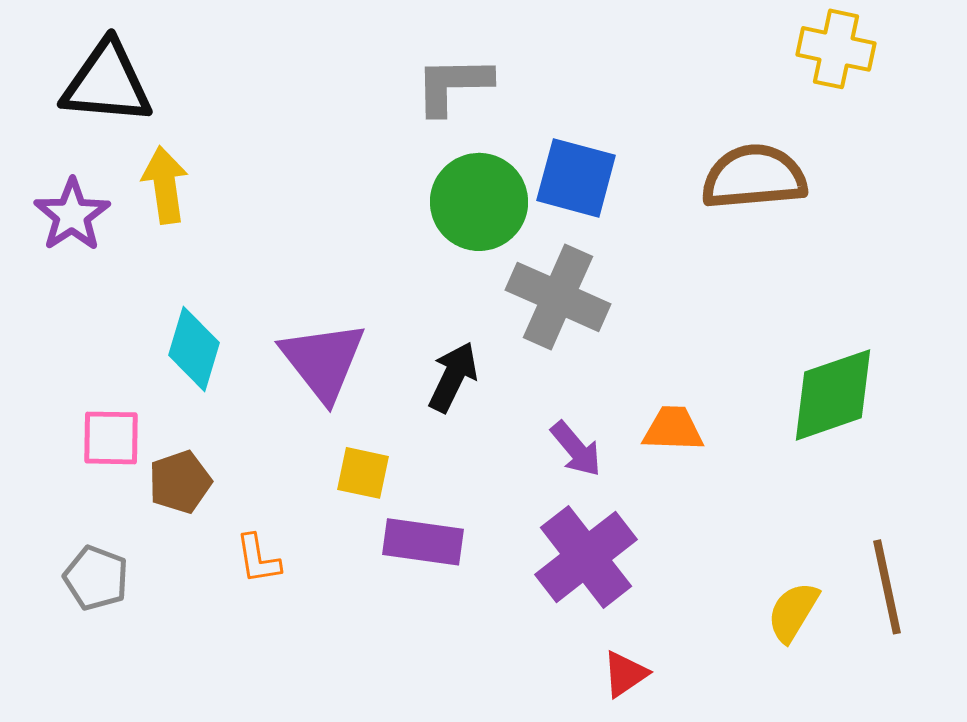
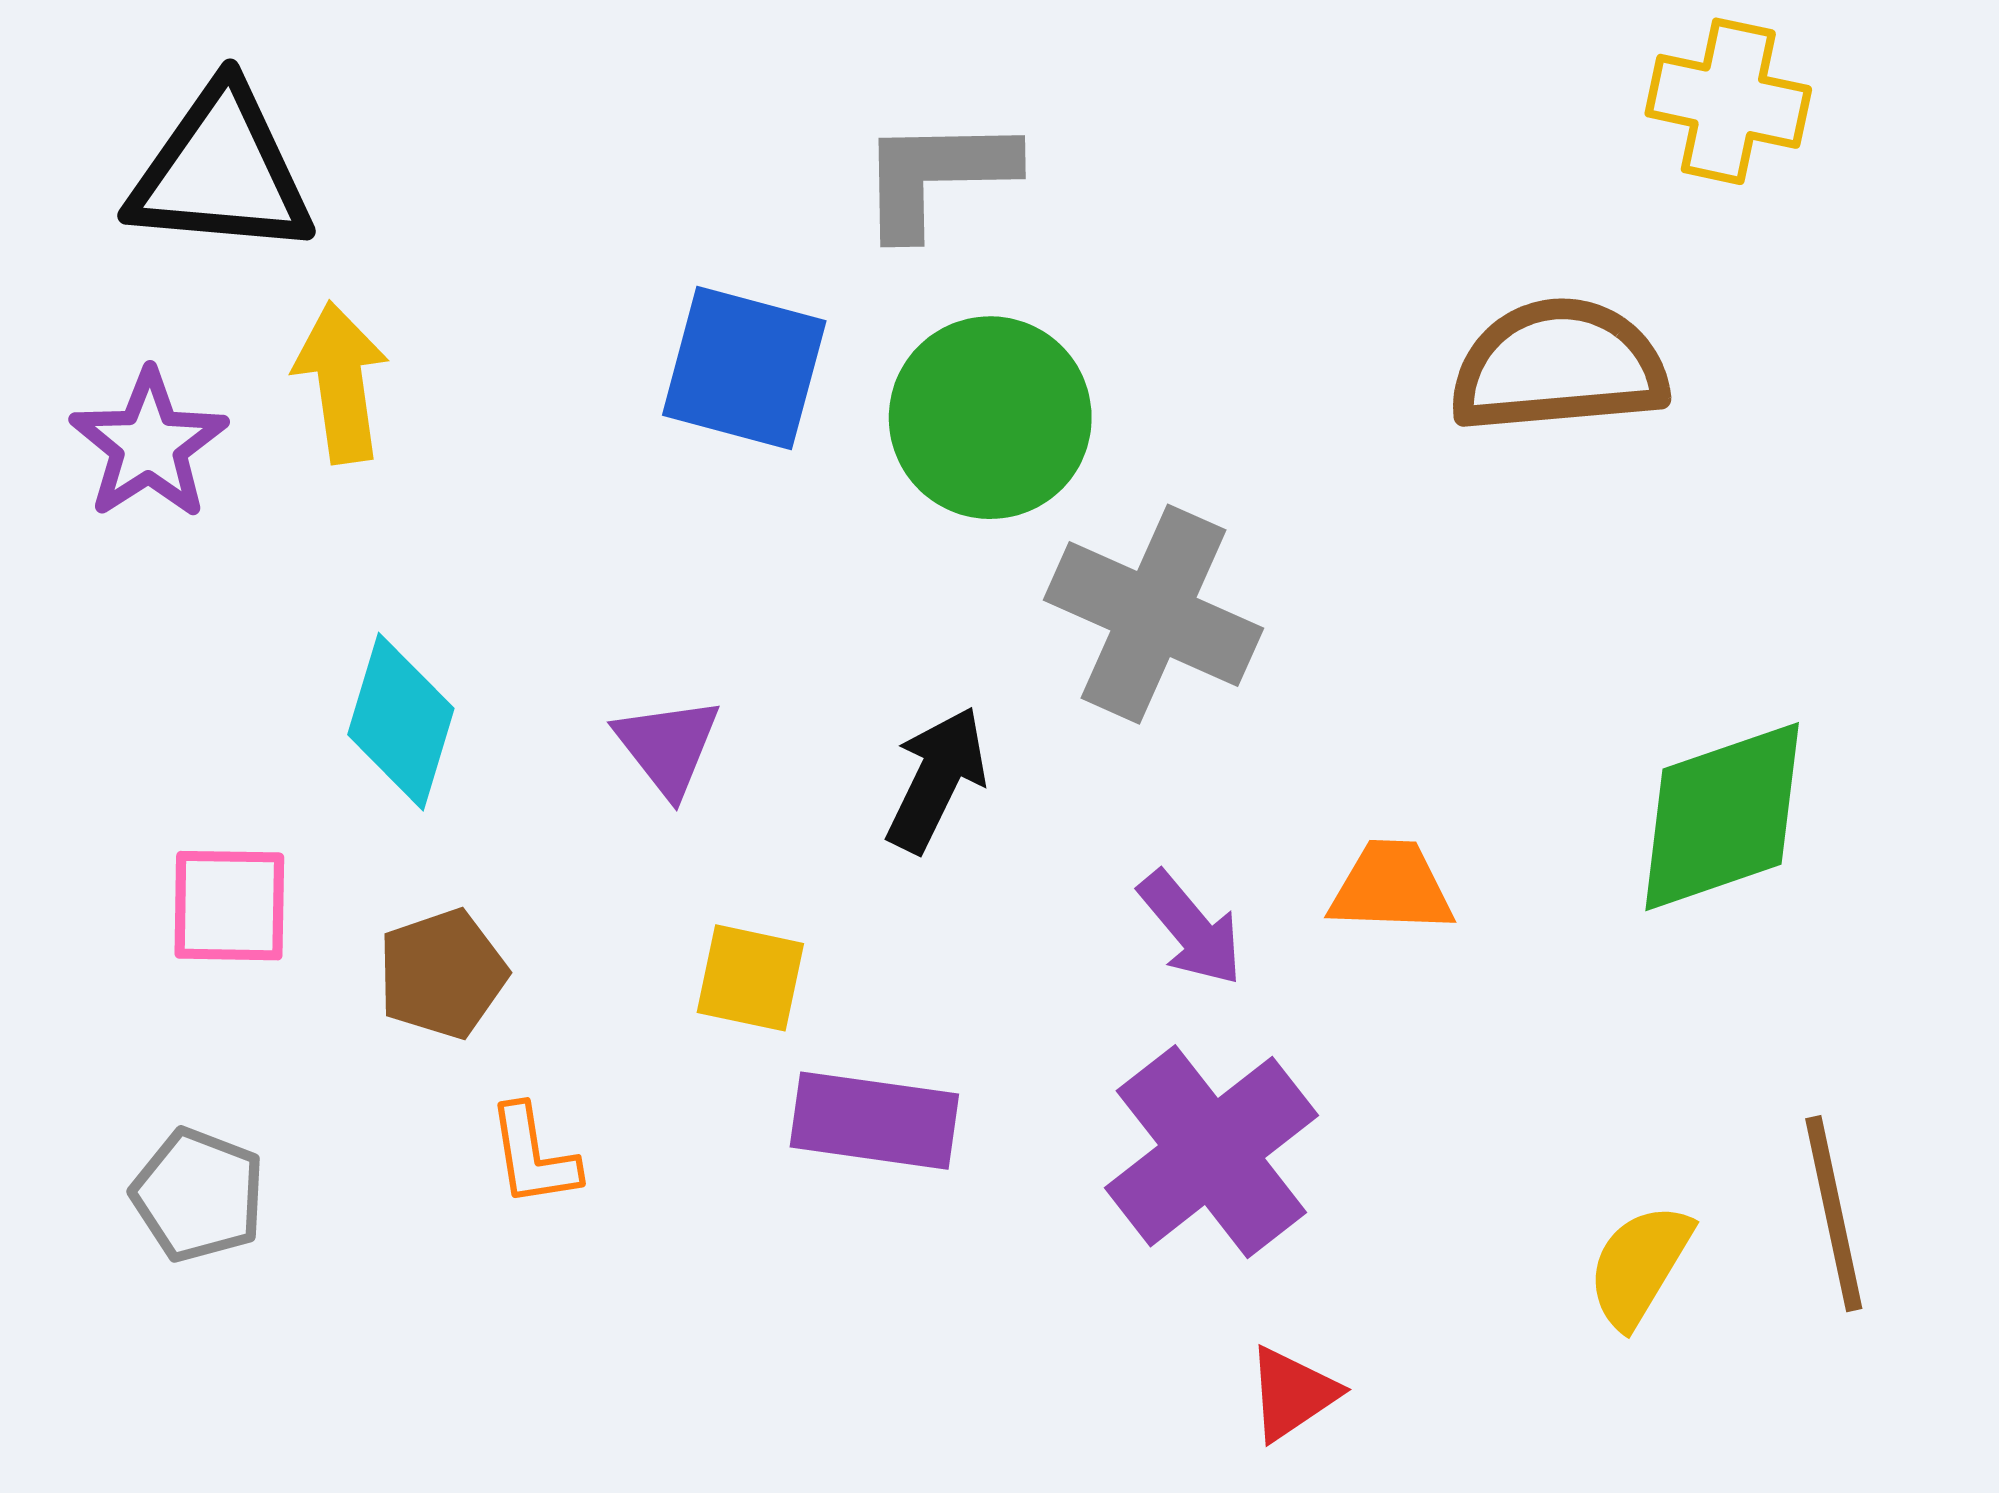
blue square: (576, 178) -> (744, 368), moved
purple triangle: (323, 361) -> (668, 746), size x0.6
brown pentagon: (180, 482) -> (442, 974), moved

